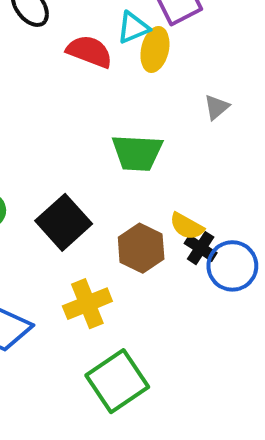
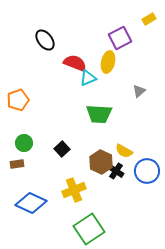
cyan triangle: (133, 28) -> (88, 78), moved
black square: (64, 222) -> (62, 149), size x0.6
black cross: (201, 248) -> (116, 171), moved

